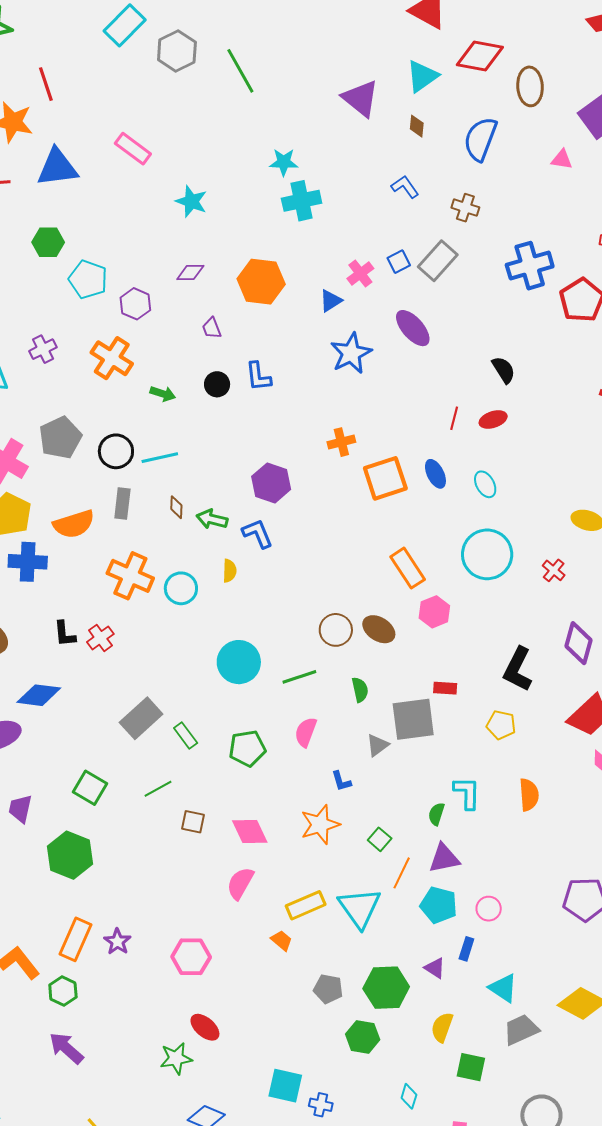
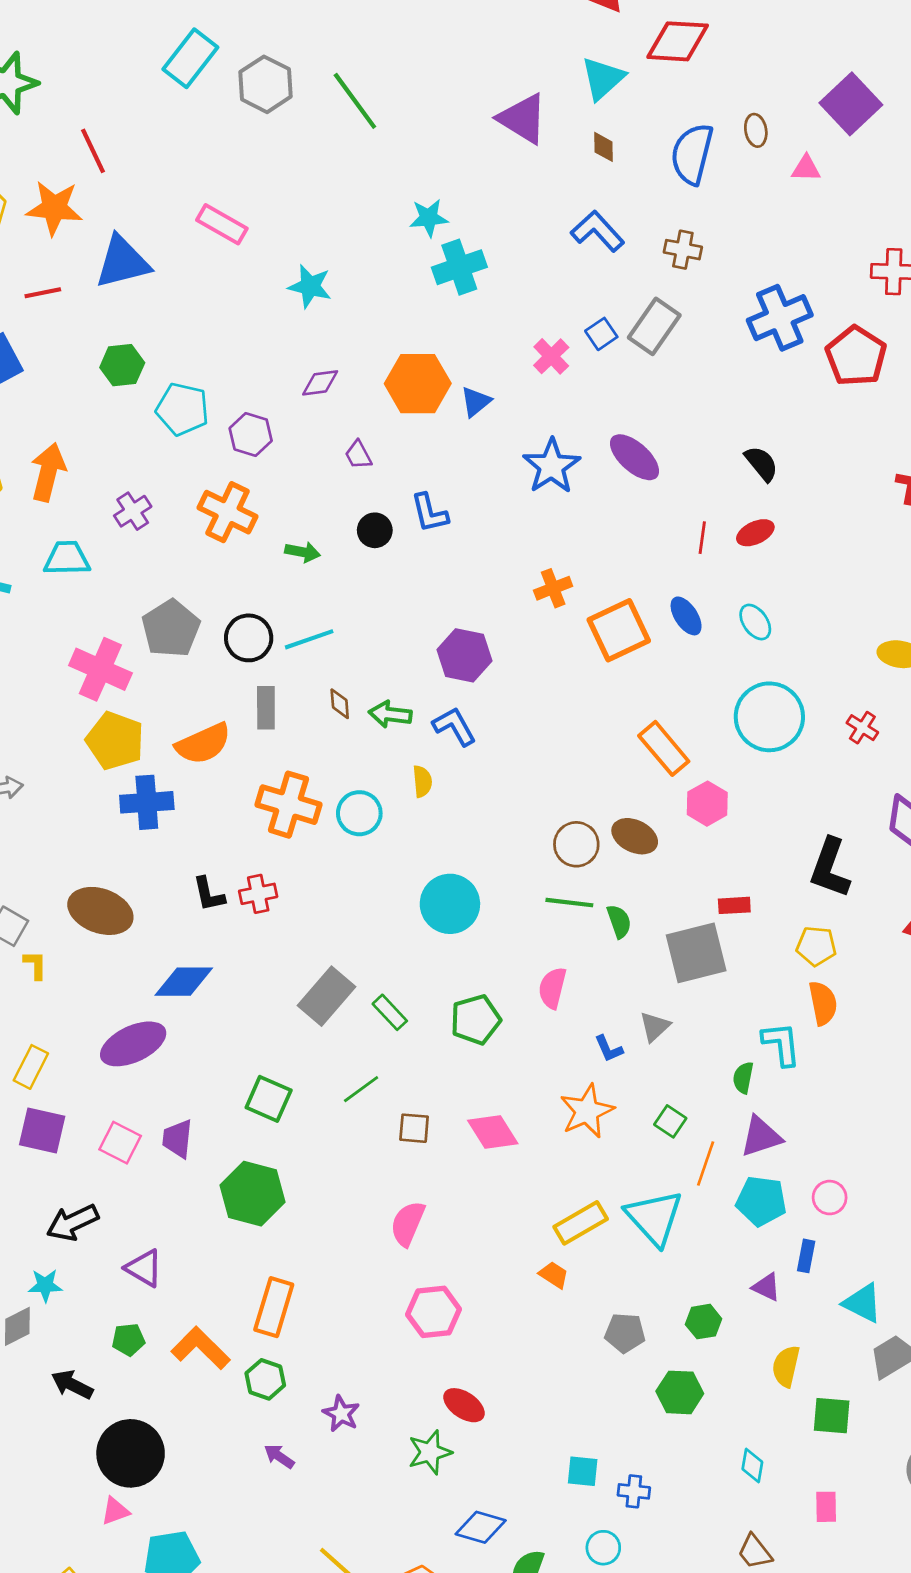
brown ellipse: (530, 86) -> (756, 130), moved, size x0.6
blue L-shape: (405, 187) -> (597, 231), size x1.4
blue triangle: (331, 301) -> (476, 402), moved
purple ellipse: (413, 328) -> (635, 457), moved
red cross: (100, 638) -> (258, 894), turned 32
green line: (299, 677) -> (569, 903), moved, turned 32
gray triangle: (377, 745) -> (655, 1027), moved
orange semicircle: (529, 795) -> (823, 1003), moved
pink semicircle: (240, 883) -> (408, 1224), moved
purple star: (117, 942) -> (341, 1414), moved
green hexagon: (386, 988) -> (704, 1322), size x0.6
purple arrow: (66, 1048) -> (279, 1456), size x0.6
cyan square: (285, 1086) -> (583, 1471), size x0.7

